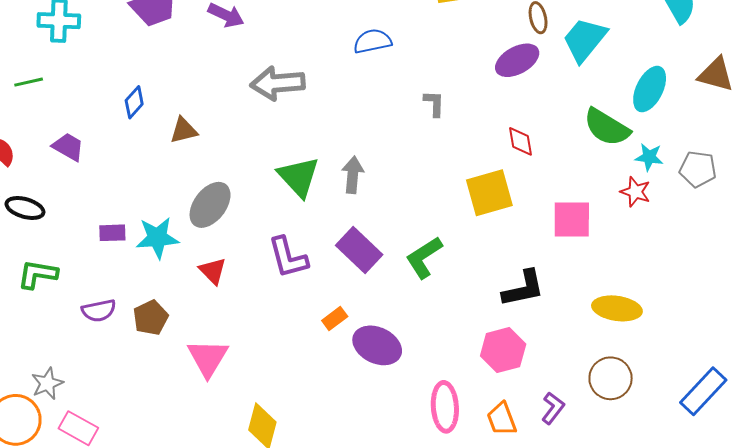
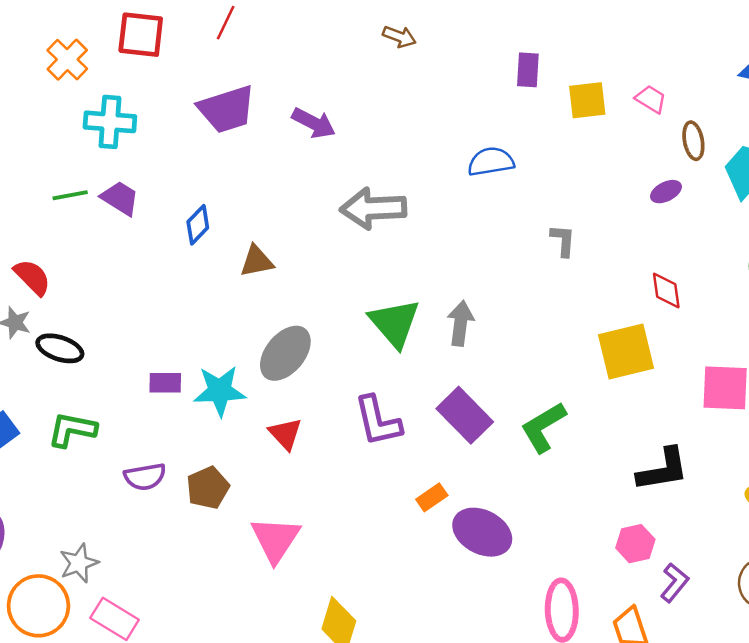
purple ellipse: (517, 60) -> (666, 192), size x0.6
purple trapezoid: (68, 147) -> (120, 198), moved
pink hexagon: (503, 350) -> (635, 544), size x0.7
purple L-shape: (553, 408) -> (674, 583), moved

